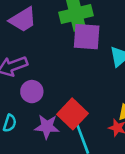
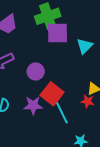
purple circle: (32, 92) -> (36, 71), moved

